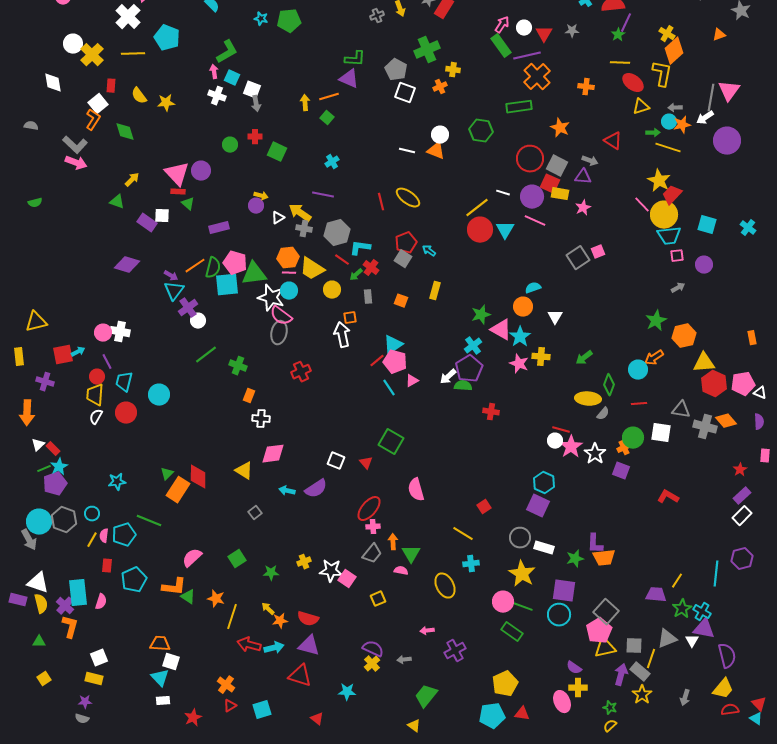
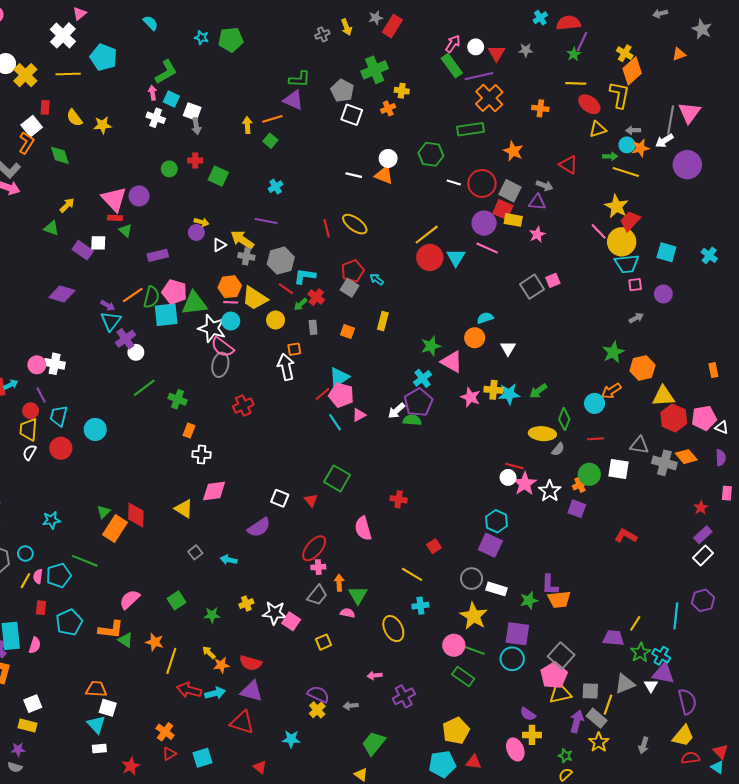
white line: (503, 193) -> (454, 182), moved
cyan star: (520, 337) -> (509, 394), moved, turned 30
red cross: (491, 412) -> (399, 499), moved
cyan arrow: (287, 491) -> (229, 560), moved

